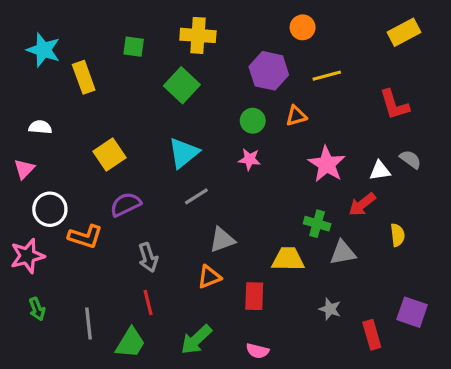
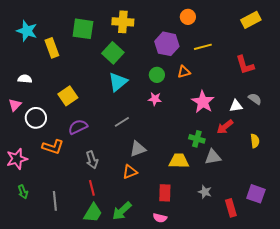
green square: (134, 47) -> (83, 29), size x1.6
cyan triangle: (183, 153) -> (118, 82), moved
white circle: (50, 209) -> (36, 118), moved
yellow semicircle: (398, 235) -> (255, 141), moved
red rectangle: (254, 296) -> (165, 193), moved
green trapezoid: (130, 343) -> (93, 213), moved

